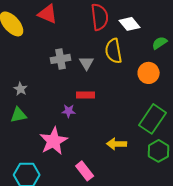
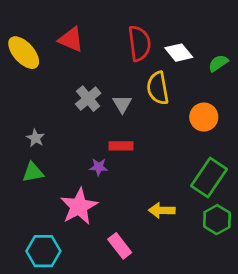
green semicircle: (160, 43) -> (218, 63), moved
gray cross: (61, 59) -> (88, 99), turned -30

